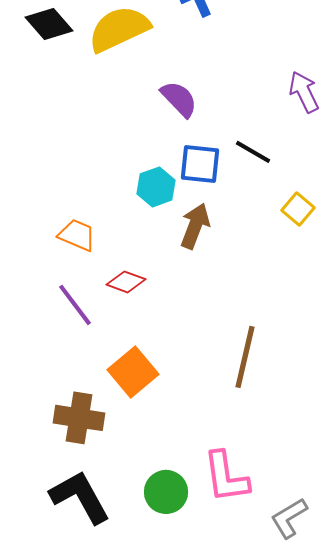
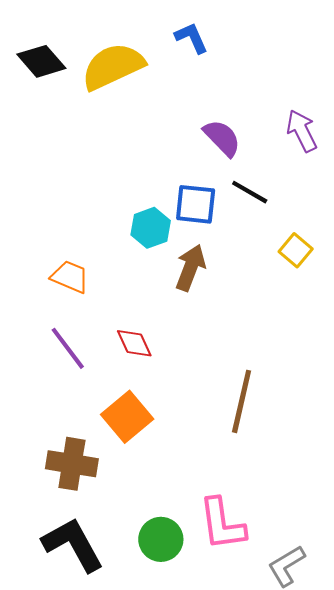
purple semicircle: (179, 99) -> (222, 138), moved
red diamond: (126, 282) -> (134, 343), moved, turned 45

